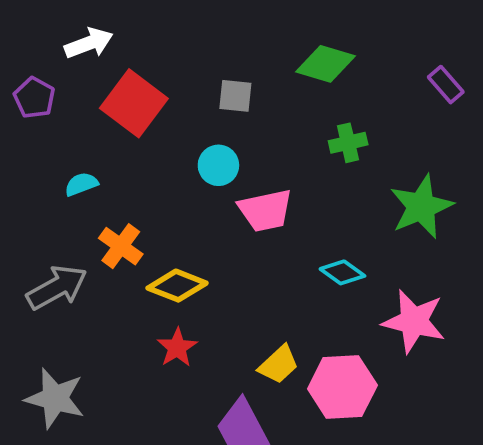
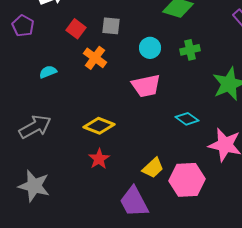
gray square: (235, 96) -> (111, 26), moved
red square: (134, 103) -> (76, 29), size x0.6
cyan circle: (218, 165) -> (150, 48), moved
orange cross: (121, 246) -> (95, 58), moved

